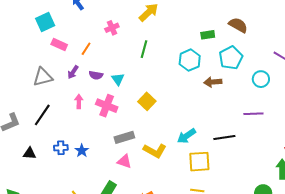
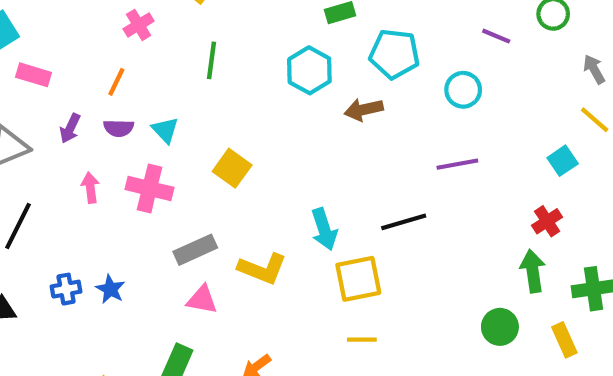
orange line: (86, 49) -> (116, 82), moved
cyan pentagon: (231, 58) -> (394, 54), turned -30
cyan arrow: (186, 136) -> (324, 229), turned -66

